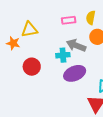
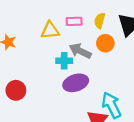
yellow triangle: (29, 30) -> (50, 30), moved
red circle: (32, 67) -> (16, 90), moved

